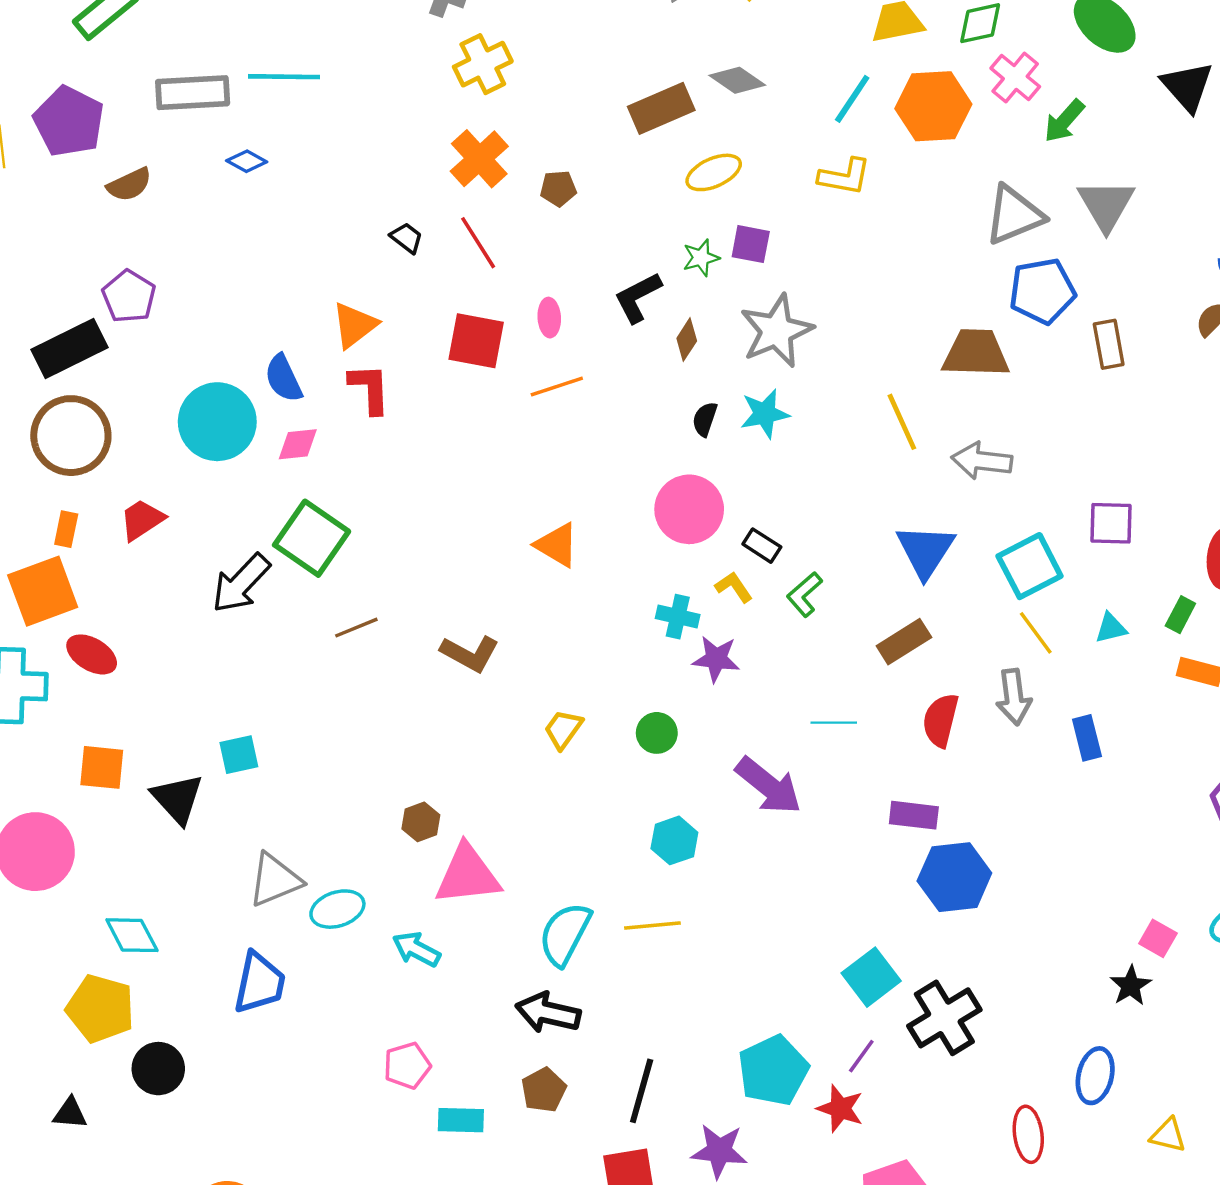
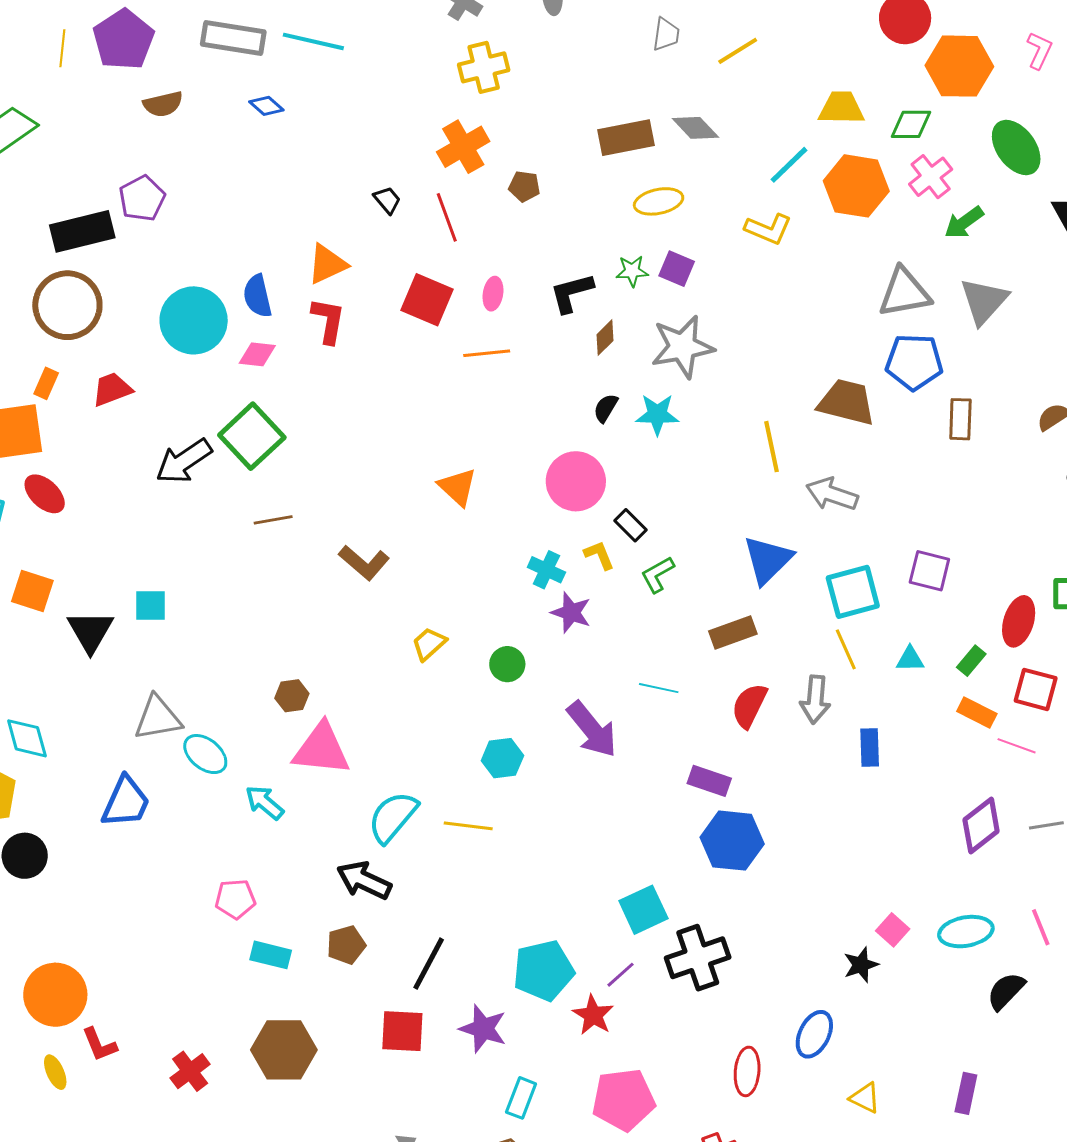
cyan ellipse: (337, 909) -> (205, 754), turned 45

